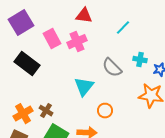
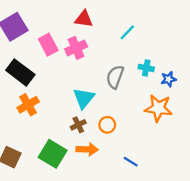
gray semicircle: (112, 68) -> (115, 77), turned 65
brown cross: (46, 111) -> (78, 125), moved, turned 32
orange cross: (23, 114) -> (28, 105), moved

